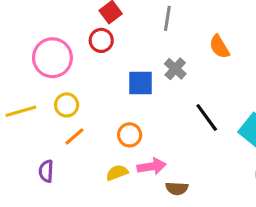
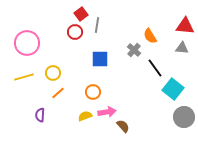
gray line: (167, 18) -> (97, 25), moved
pink circle: (52, 58) -> (27, 43), moved
gray cross: (175, 69) -> (134, 50), moved
black line: (207, 118) -> (155, 68), moved
brown semicircle: (177, 188) -> (123, 126), turned -136

